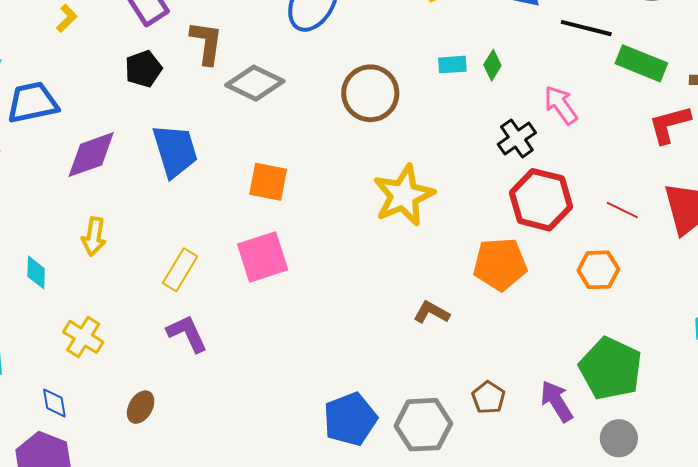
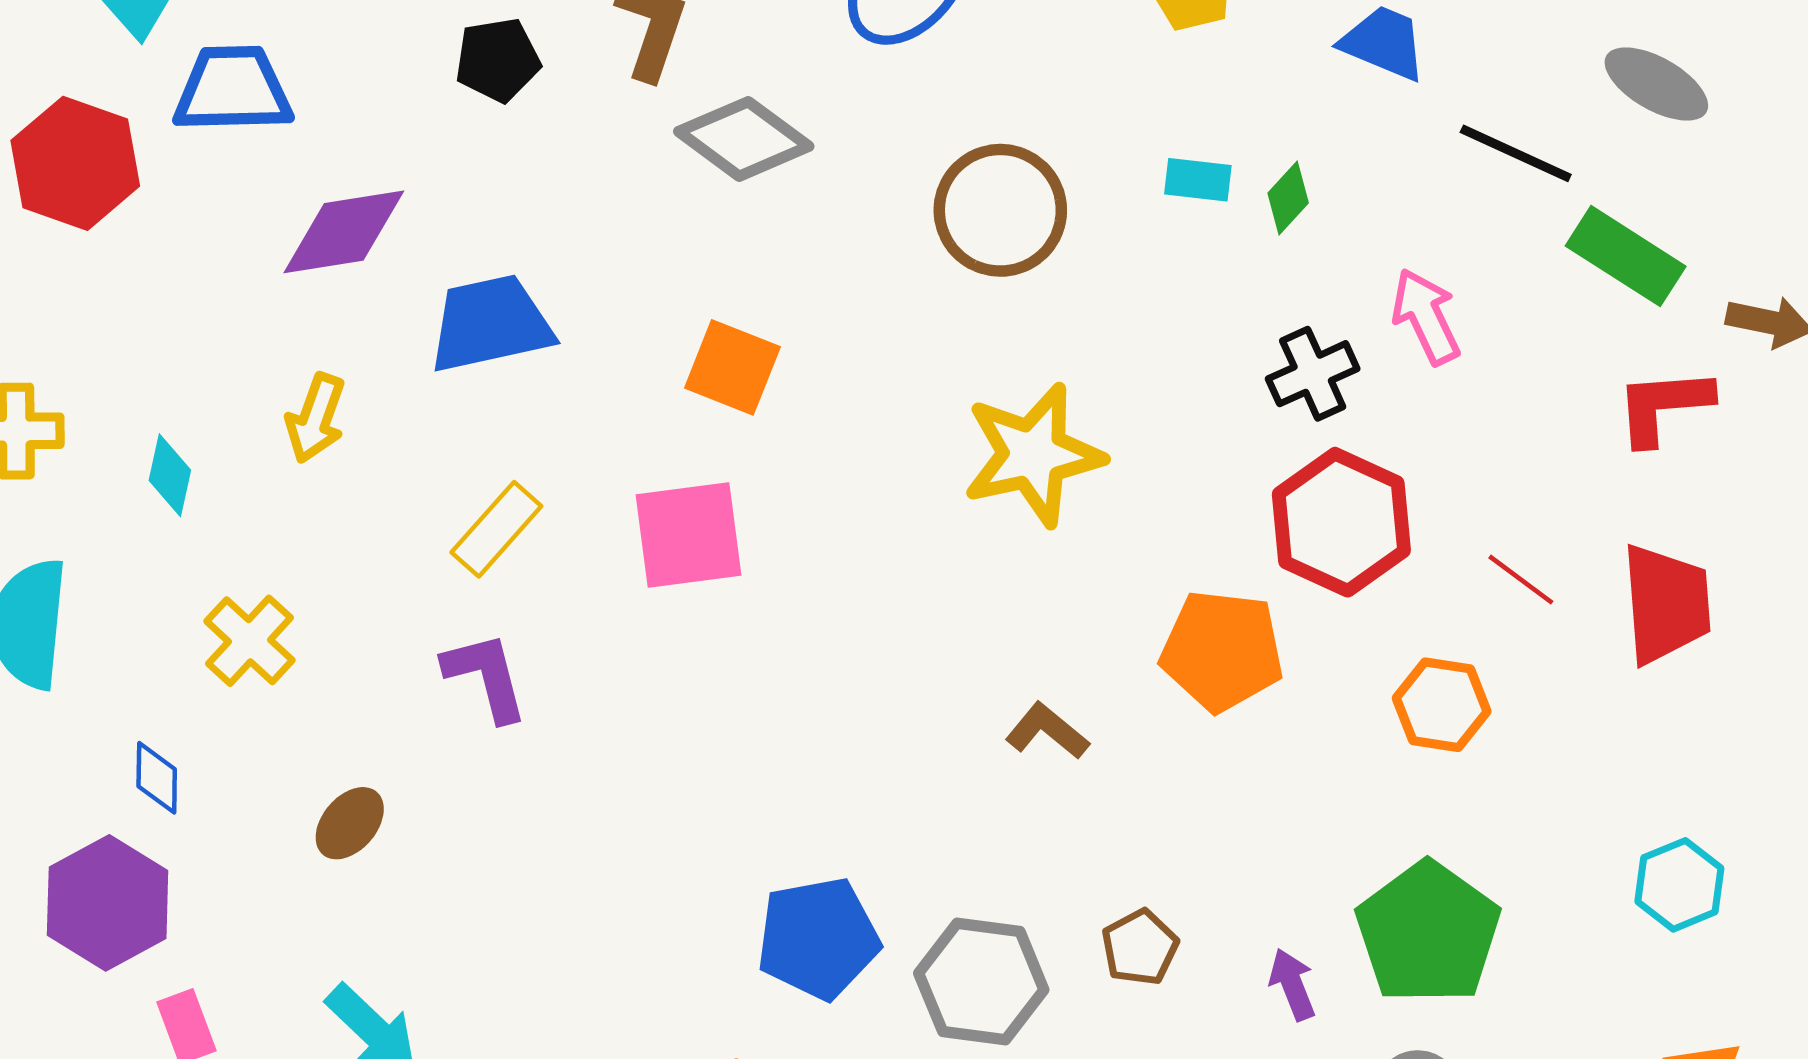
blue trapezoid: (175, 151) -> (490, 324), moved, turned -96
purple arrow: (557, 401) -> (1292, 984), size x0.7

